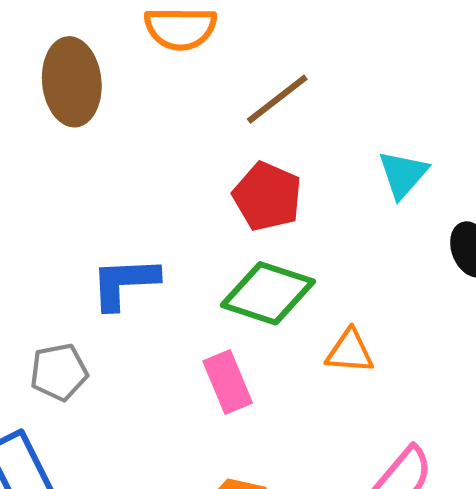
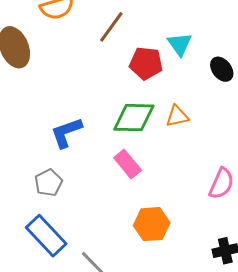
red pentagon: (267, 197) -> (146, 63), moved
orange triangle: (350, 351) -> (177, 116), moved

